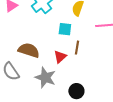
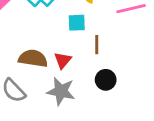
red triangle: (60, 57) -> (63, 60), moved
black circle: (76, 91) -> (106, 80), moved

